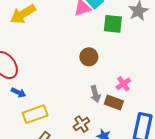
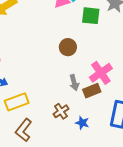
pink cross: (123, 84) -> (101, 73), size x1.6
brown rectangle: (114, 102) -> (92, 91), turned -42

